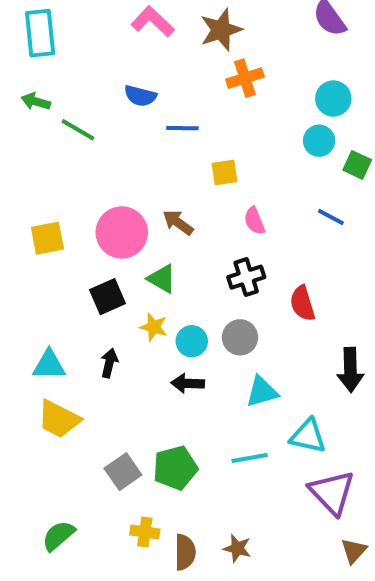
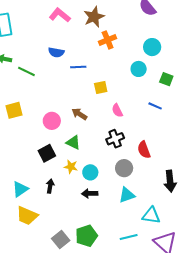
cyan circle: (319, 141) -> (139, 69), moved
pink circle: (122, 232) -> (52, 121), size x0.7
yellow square: (47, 238) -> (14, 110), moved
gray circle: (240, 337) -> (124, 168), moved
cyan triangle: (49, 365) -> (20, 189), turned -30
cyan line: (250, 458) -> (129, 237), moved

